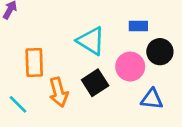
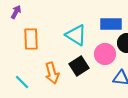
blue rectangle: (138, 26) -> (111, 24), size x1.5
orange rectangle: (34, 62) -> (31, 39), moved

